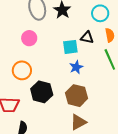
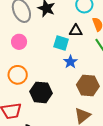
cyan square: (70, 47) -> (61, 43), turned 35
brown hexagon: (77, 96) -> (88, 85), moved

